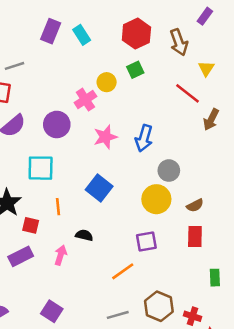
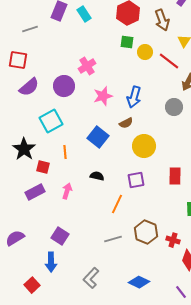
gray line: (14, 66) -> (30, 29), moved
green square: (135, 70) -> (127, 42), turned 32
yellow circle: (107, 82) -> (145, 52), moved
cyan square: (41, 168) -> (51, 121), turned -30
gray circle: (169, 171) -> (174, 107), moved
brown semicircle: (195, 205) -> (126, 123), moved
black semicircle: (84, 235) -> (97, 176), moved
orange line: (123, 271) -> (117, 204), turned -30

